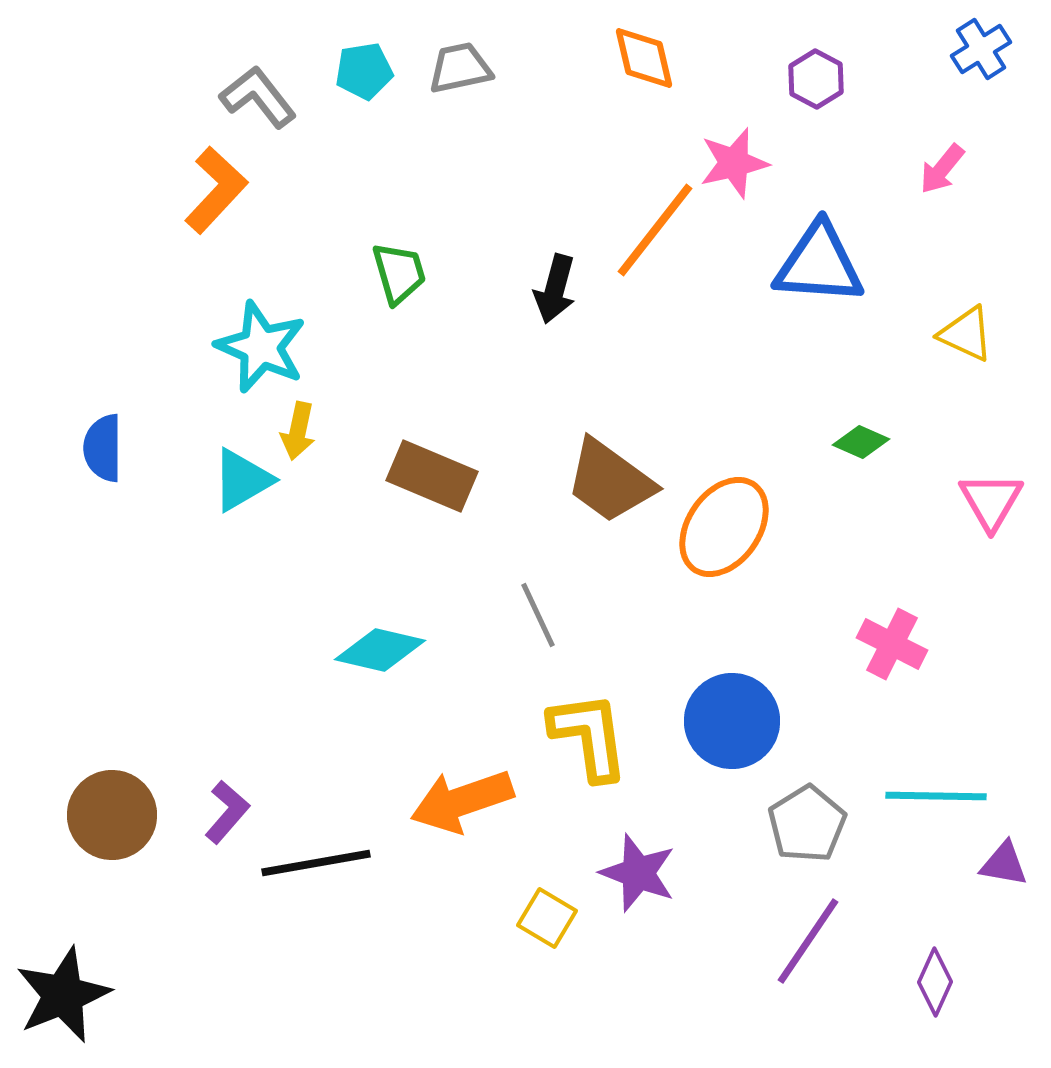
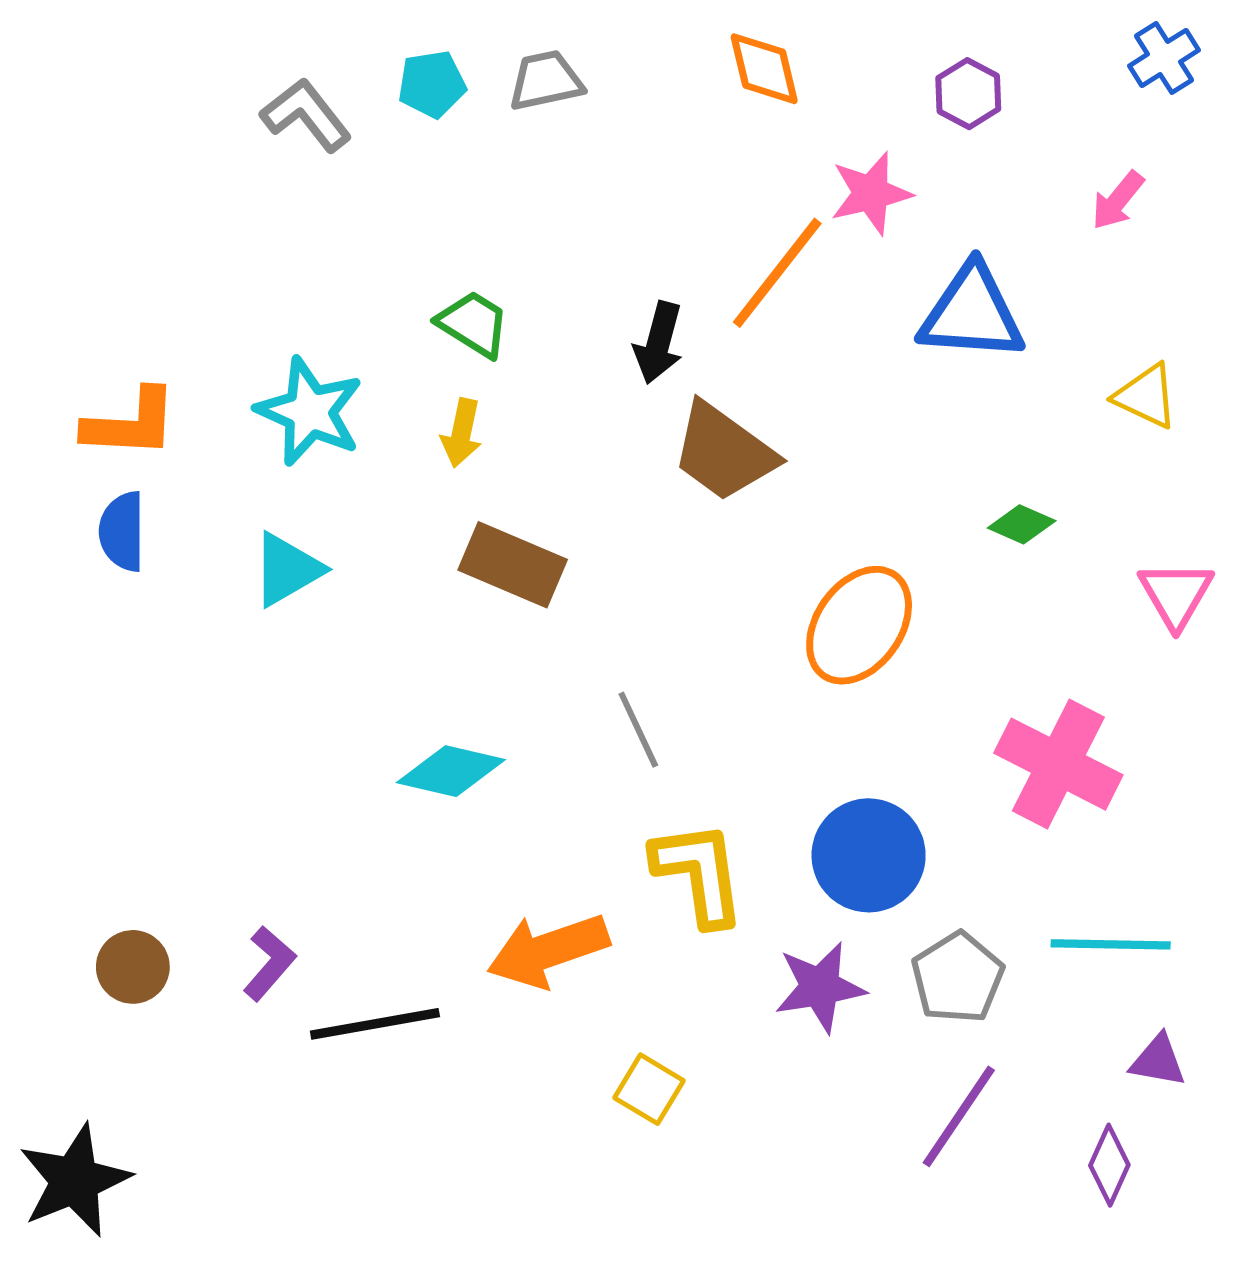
orange L-shape: (216, 190) -> (130, 423), moved, turned 50
green trapezoid: (399, 273) -> (473, 324), turned -42
yellow arrow: (298, 431) -> (462, 433), moved
brown trapezoid: (610, 481) -> (724, 452), moved
pink cross: (892, 644) -> (1058, 764), size x1.5
brown circle: (112, 815) -> (133, 967), size x0.7
purple triangle: (1004, 864) -> (1158, 1061), moved
purple star: (638, 873) -> (820, 987), moved, turned -30

